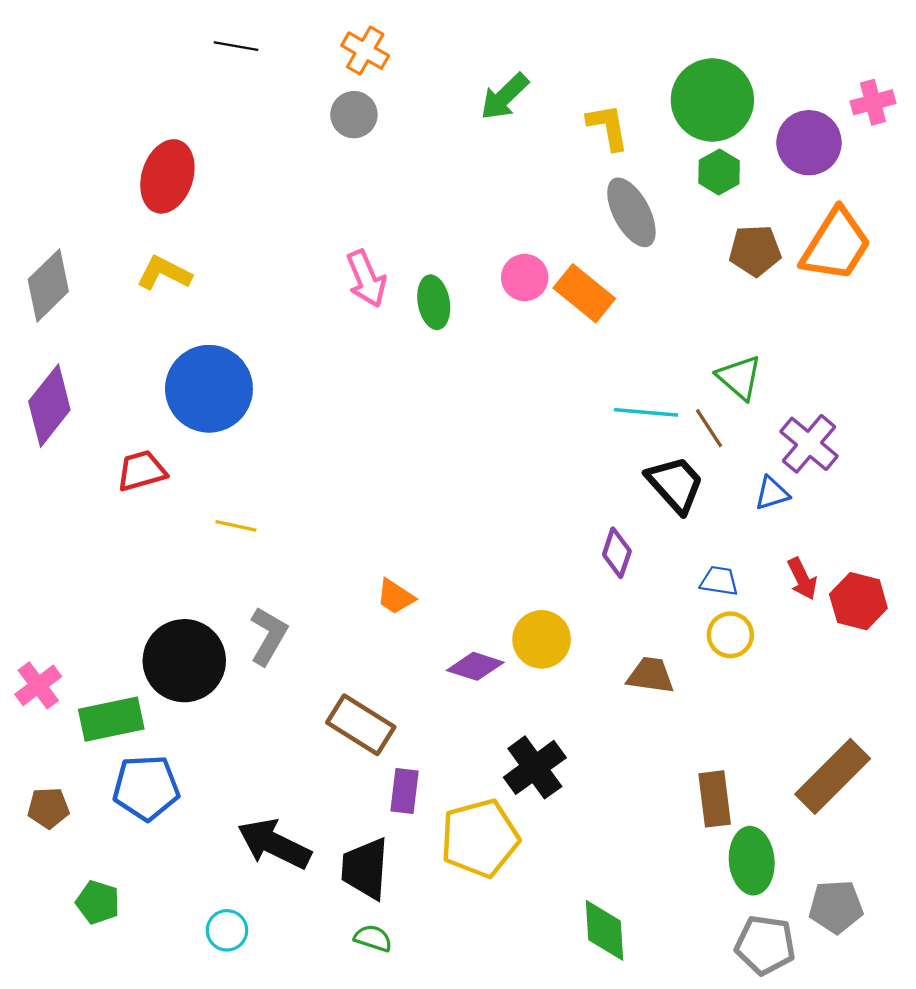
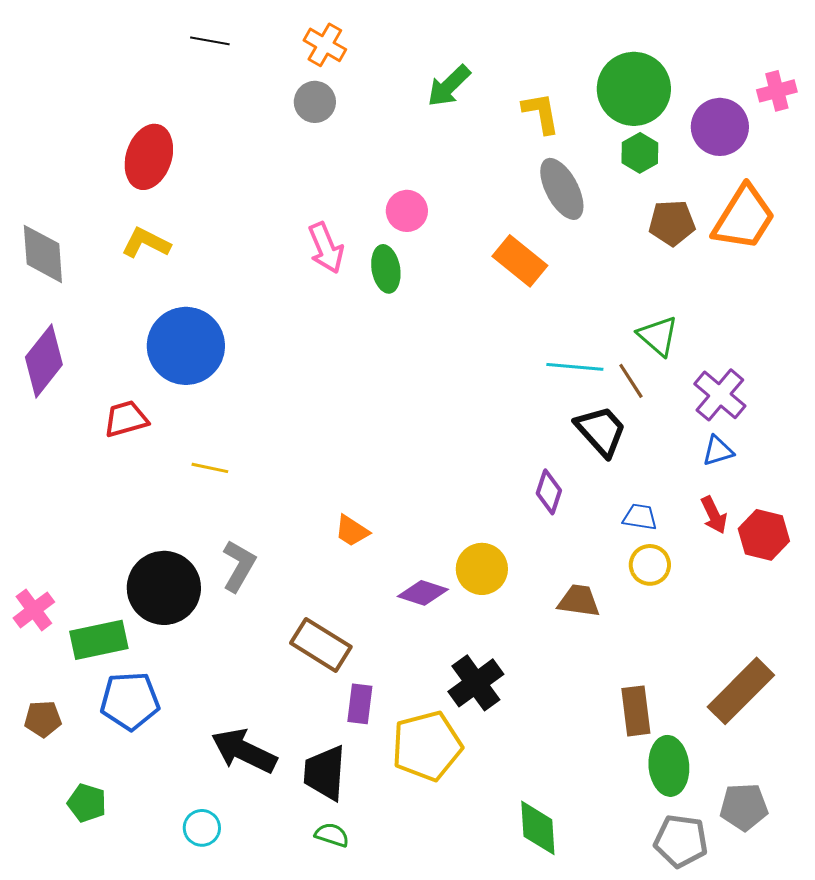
pink circle: (525, 278) -> (407, 211), moved
gray diamond: (48, 285) -> (43, 254), turned -50
blue triangle: (772, 493) -> (718, 451), moved

